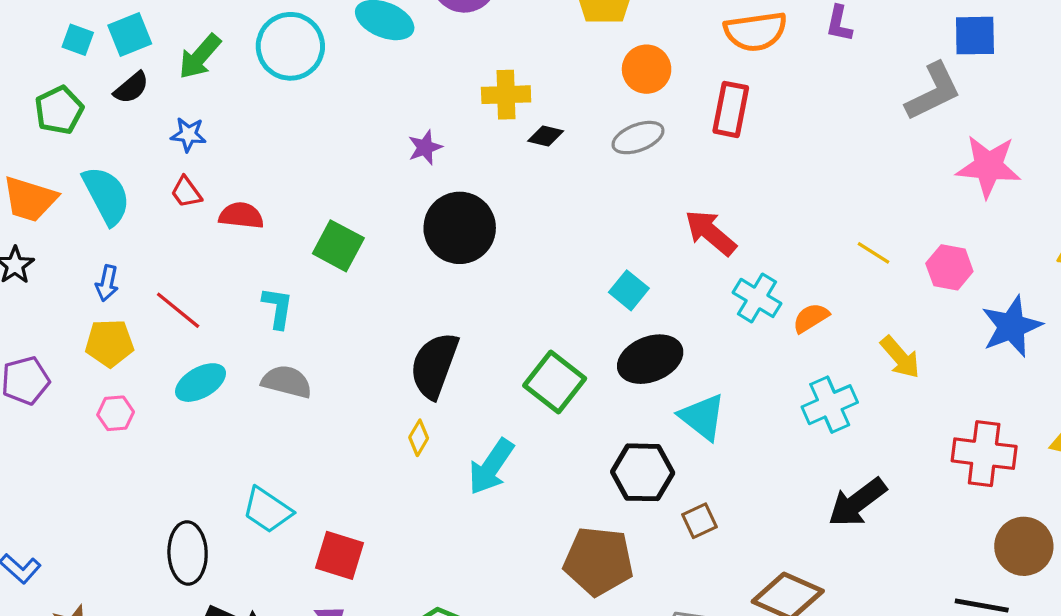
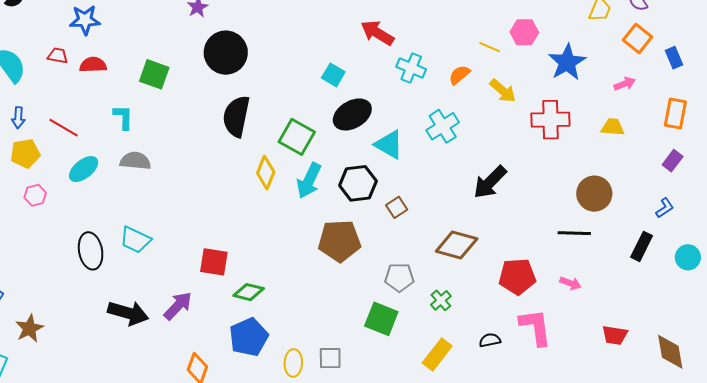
blue star: (188, 135) -> (85, 20), moved, size x1.4
red trapezoid: (186, 192) -> (58, 56), turned 145
yellow line: (873, 253) -> (490, 47), moved
orange semicircle: (811, 318) -> (459, 75), moved
black semicircle: (434, 365) -> (236, 116), moved
cyan cross: (830, 405) -> (443, 126), moved
yellow diamond: (419, 438) -> (266, 173), moved, size x1.5
red cross: (984, 454) -> (550, 120), moved
cyan arrow: (491, 467) -> (309, 181), moved
black ellipse: (188, 553) -> (91, 251), moved
red square: (339, 555) -> (214, 262), moved

